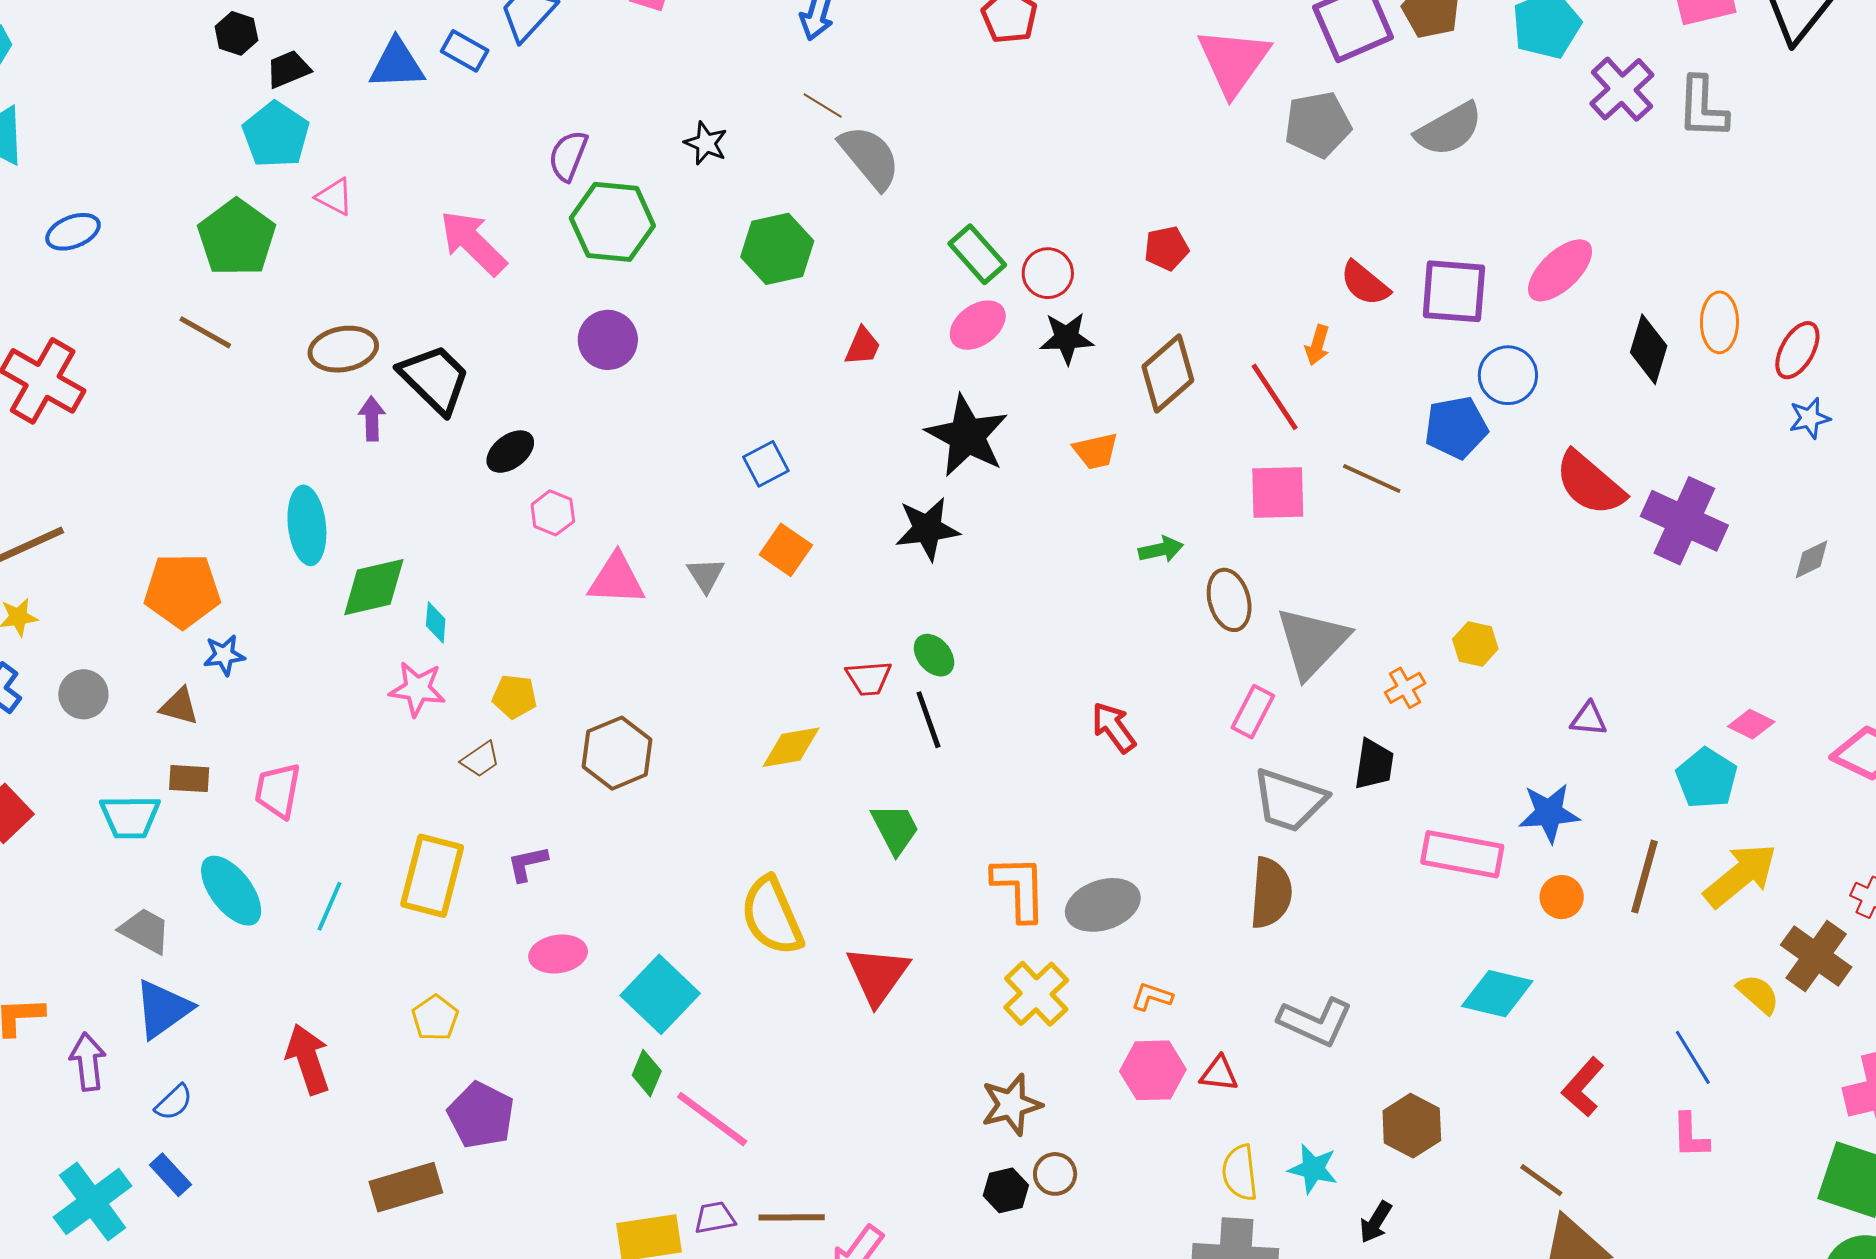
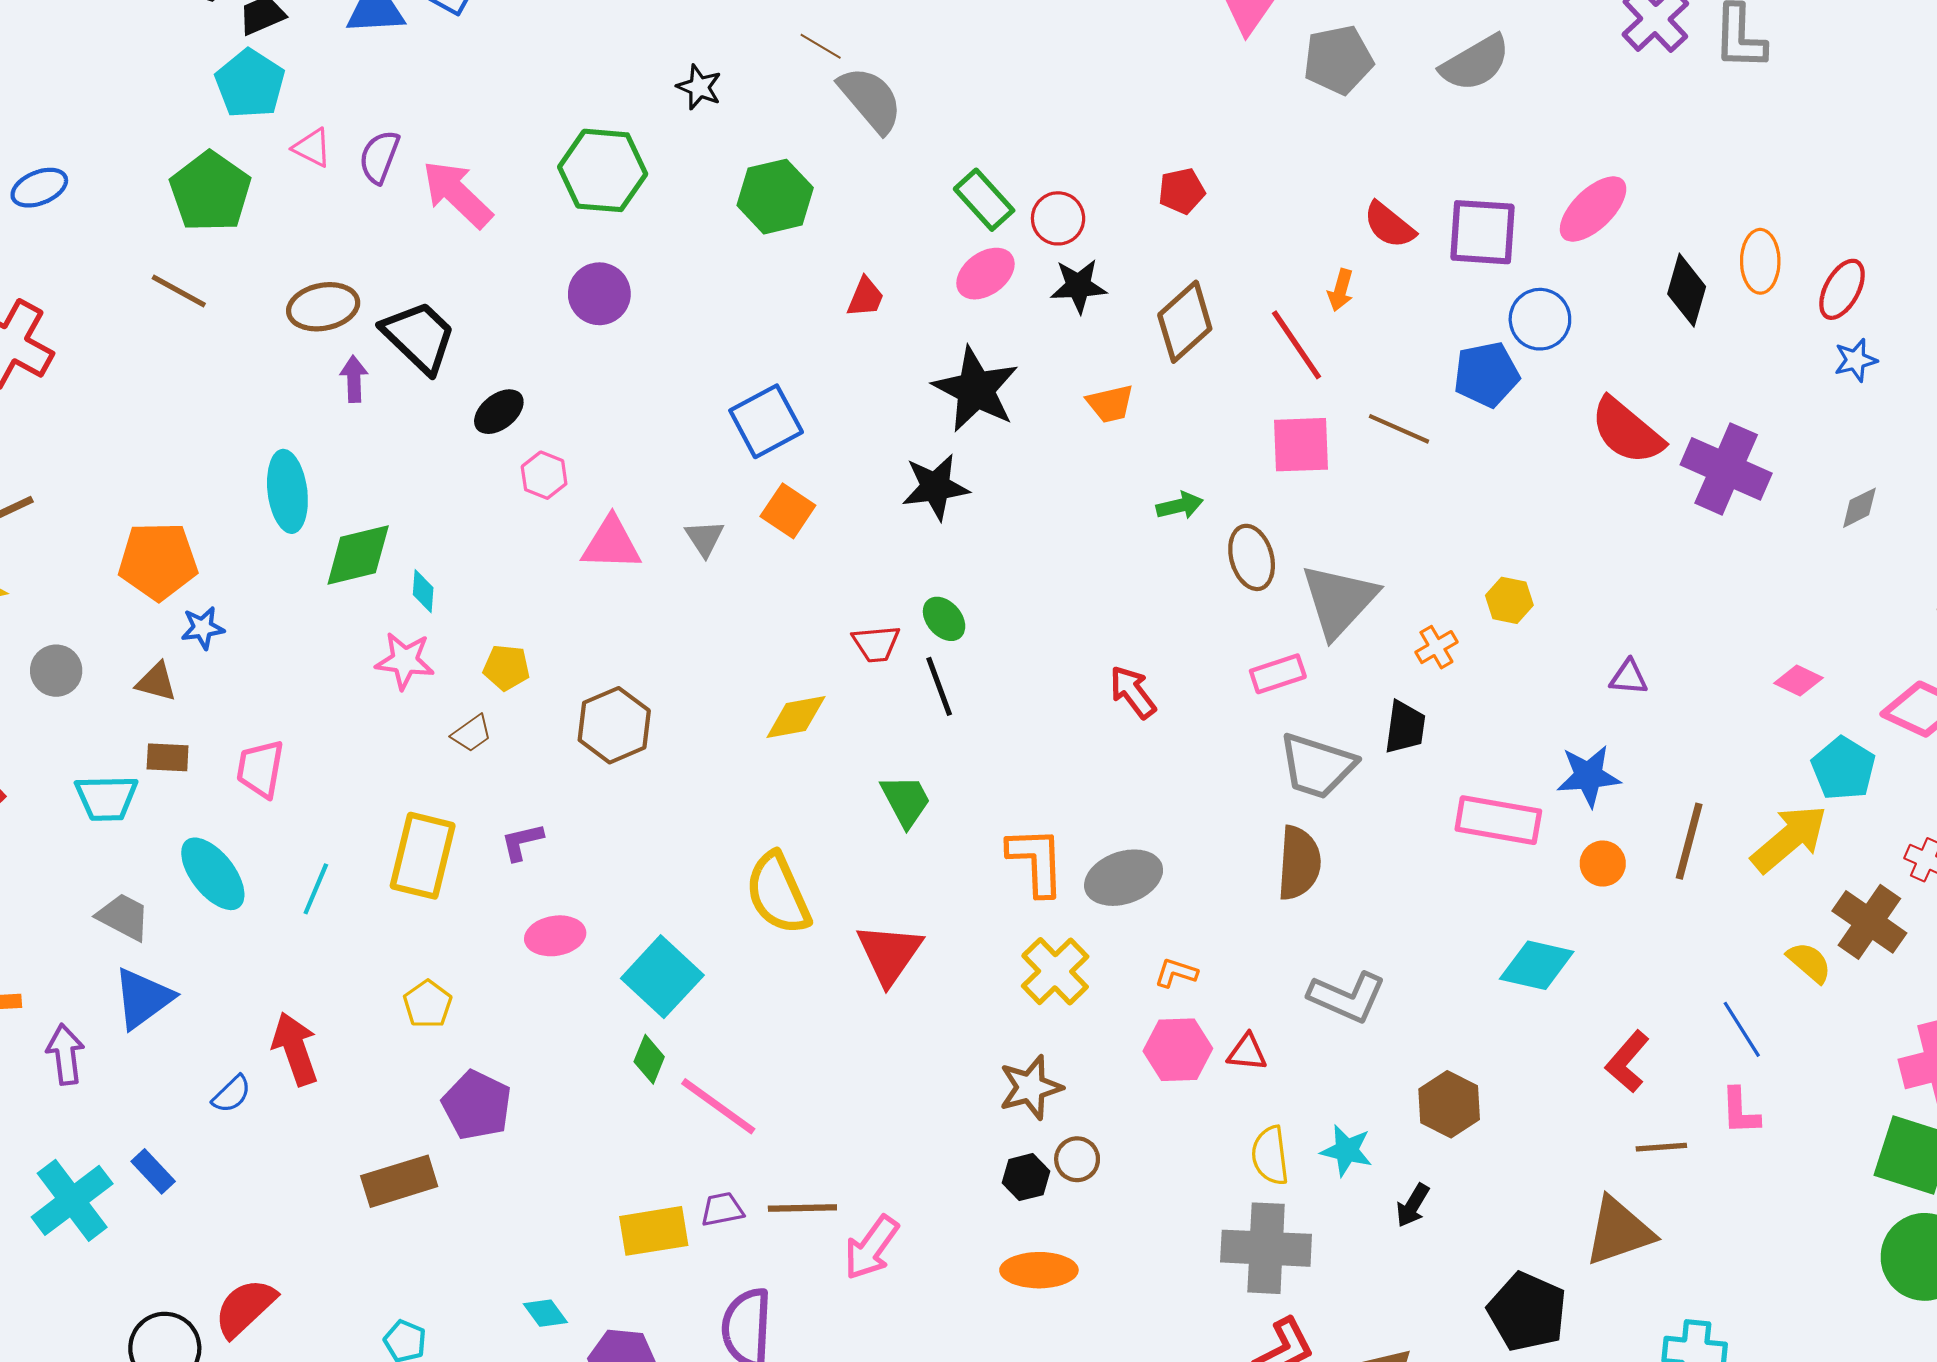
purple semicircle: (568, 156) -> (379, 157), moved
blue square: (766, 464) -> (766, 421), size x1.5
pink rectangle: (1253, 712) -> (1278, 674), turned 45
cyan pentagon: (1707, 778) -> (1843, 768), moved
blue semicircle: (174, 1102) -> (232, 1094), moved
brown line: (1541, 1180) -> (1661, 1147), moved, turned -39

